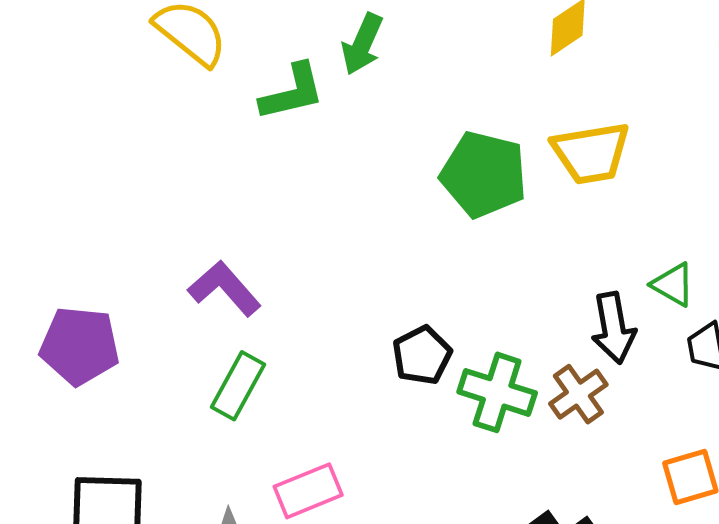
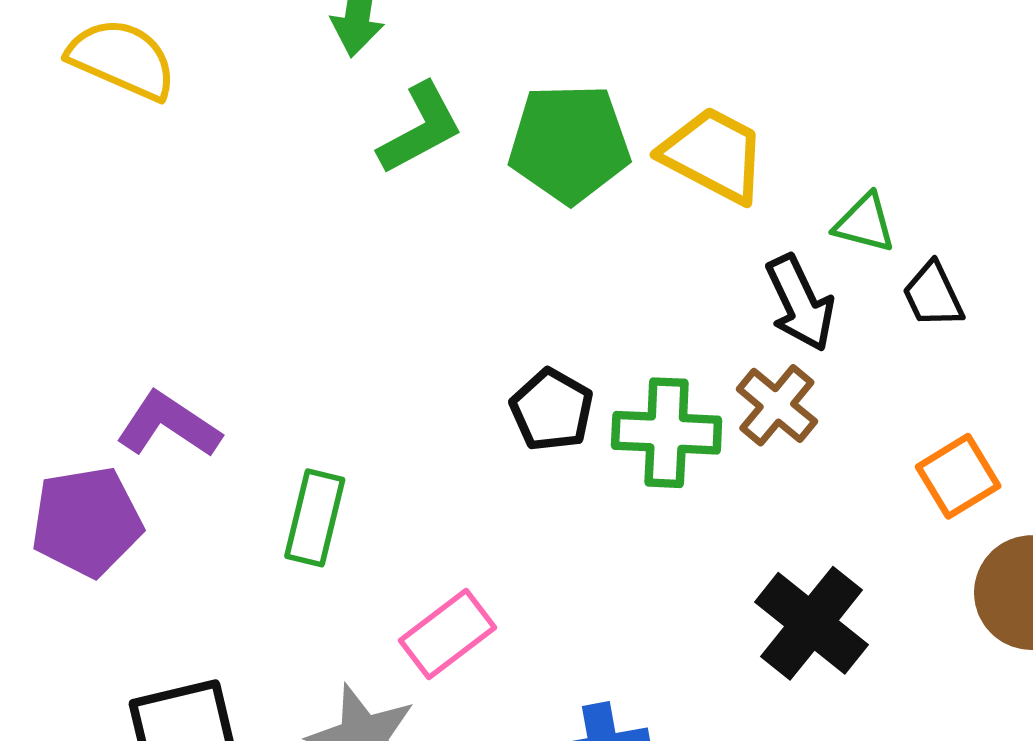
green L-shape: (292, 92) -> (420, 128), moved
yellow trapezoid: (591, 153) -> (714, 155), moved, turned -128
purple L-shape: (224, 288) -> (169, 425), moved

